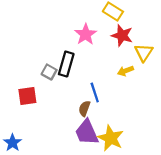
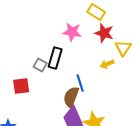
pink star: (86, 34) -> (72, 32), turned -30
brown semicircle: (84, 108) -> (71, 97), size x1.5

